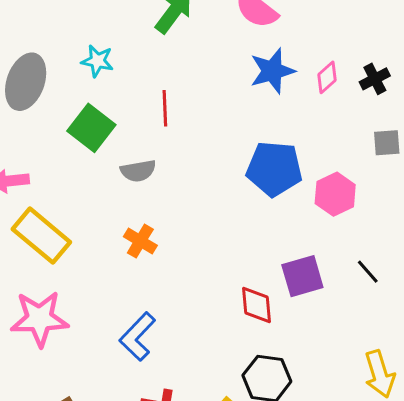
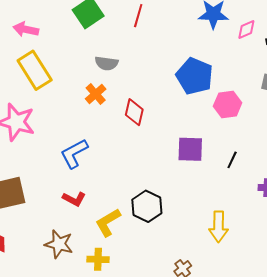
gray semicircle: (138, 171) -> (106, 63), moved
black line: (368, 272) -> (232, 160), turned 48
red diamond: (257, 305) -> (134, 112), moved

